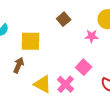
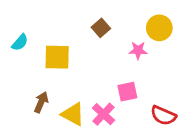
brown arrow: (19, 65) -> (41, 102), moved
pink square: (84, 67) -> (127, 92), turned 35

